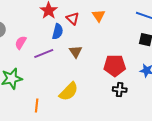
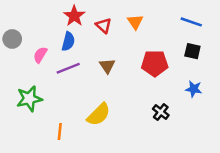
blue semicircle: (58, 32) -> (68, 41), moved
red pentagon: (115, 66) -> (155, 63), moved
black cross: (120, 90) -> (161, 112), turned 32

